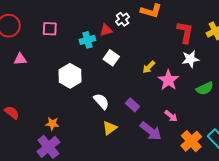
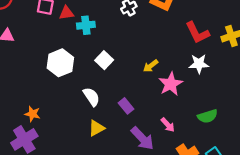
red triangle: (106, 30) -> (66, 13), moved
red L-shape: (185, 32) -> (197, 33), turned 135
white square: (111, 58) -> (104, 60), moved
green semicircle: (205, 88) -> (208, 116), moved

